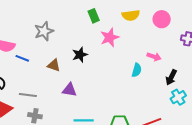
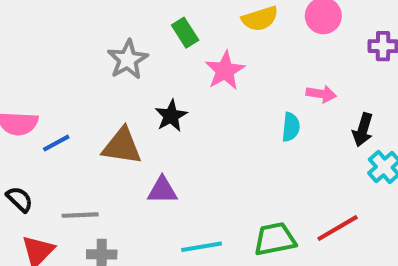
gray star: (44, 31) -> (128, 60), moved
blue line: (22, 58) -> (56, 143), turned -40
brown triangle: (54, 65) -> (122, 146), size x1.5

